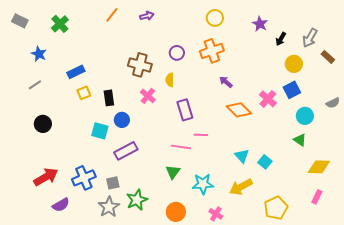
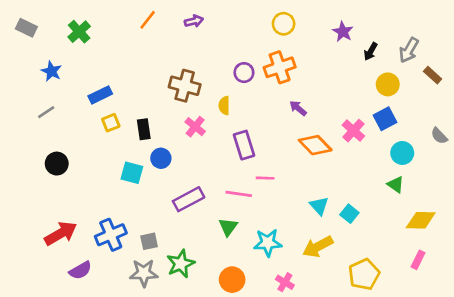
purple circle: (177, 53) -> (244, 73), moved
gray semicircle: (333, 103) -> (439, 136), turned 72
purple rectangle: (126, 151) -> (189, 199), moved
gray star: (109, 207) -> (144, 273), turned 30

